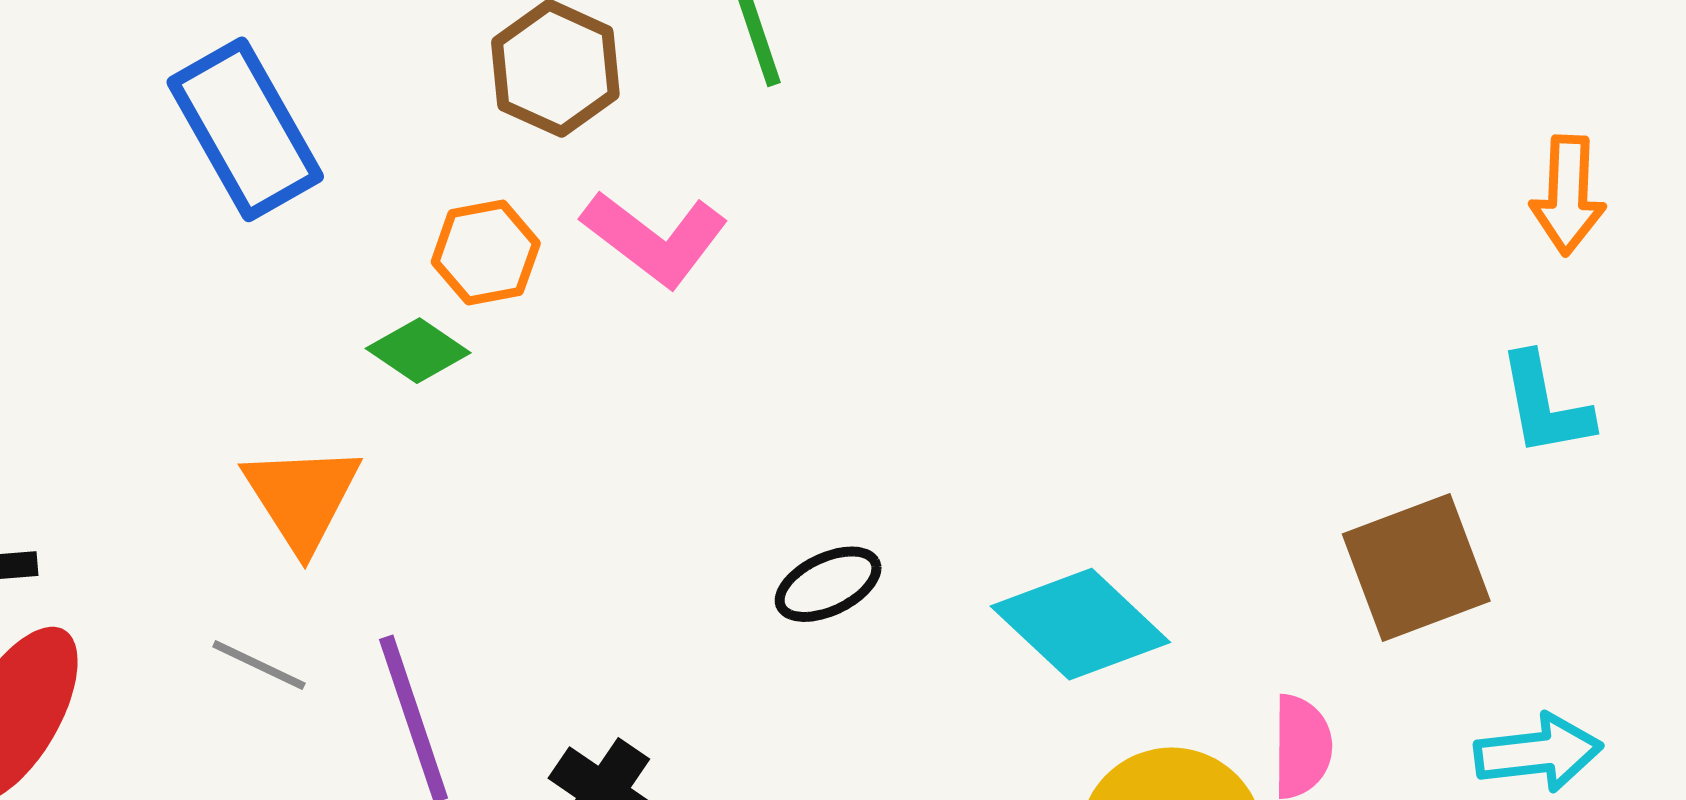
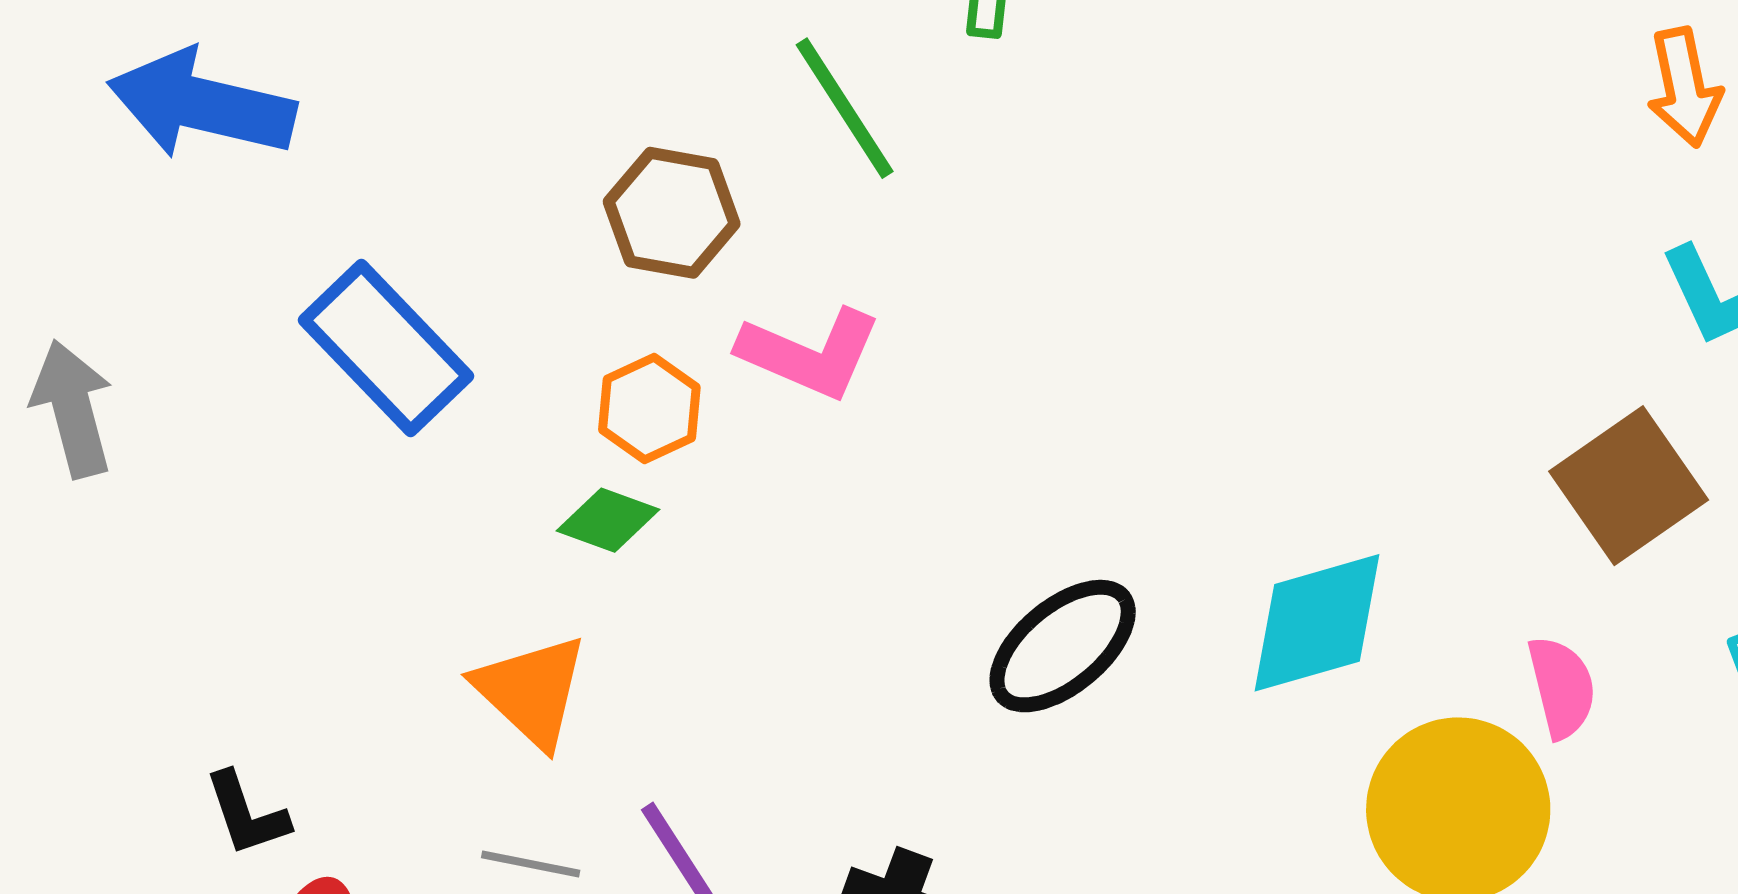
black ellipse: (828, 584) -> (1063, 646), size x1.5
cyan diamond: (1080, 624) -> (1317, 623), turned -45

